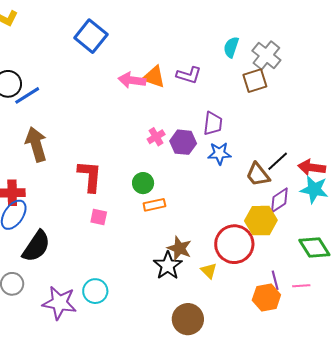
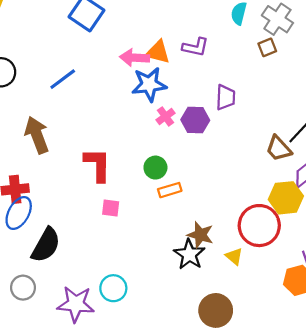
brown square: (255, 81) -> (267, 47), size x0.7
blue line: (27, 95) -> (63, 79), moved
blue star: (219, 153) -> (149, 84), moved, size x1.4

